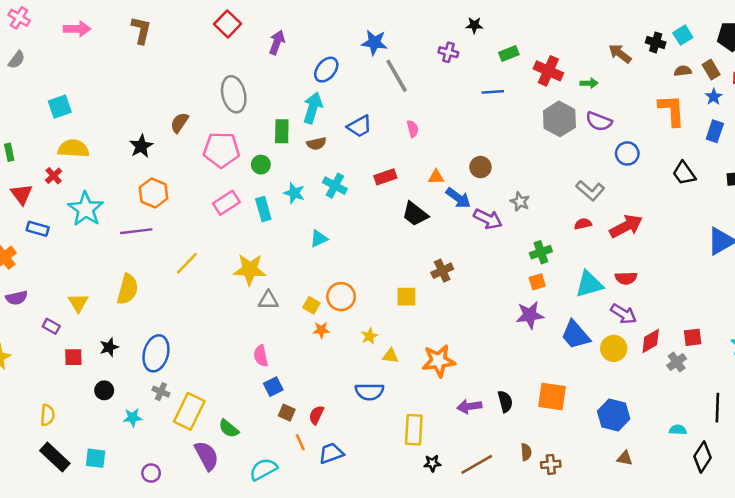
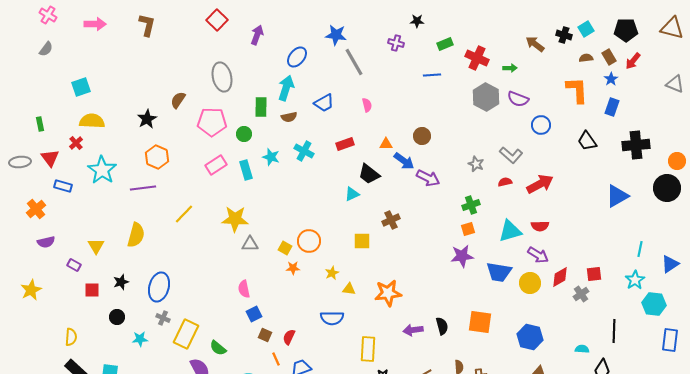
gray star: (520, 202) -> (476, 164), moved
cyan triangle: (319, 239) -> (352, 194), moved
blue trapezoid: (575, 335) -> (499, 272), turned -40

